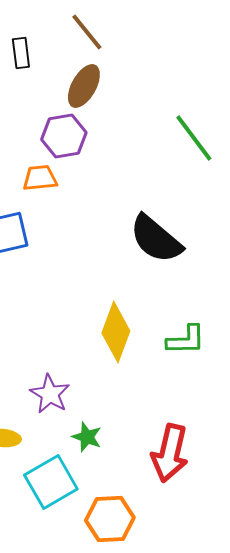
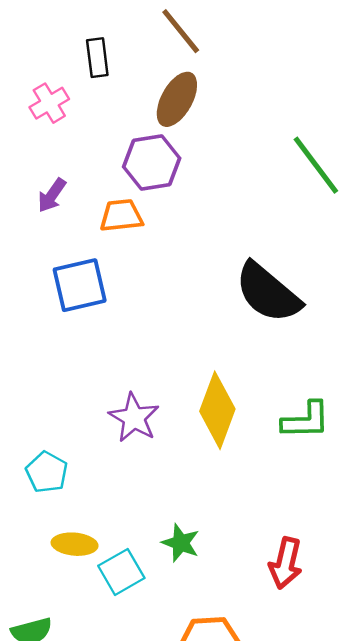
purple star: (50, 394) -> (134, 418), moved
red arrow: (170, 453) -> (286, 563), size x0.7
cyan square: (51, 482) -> (121, 572), moved, size x0.7

